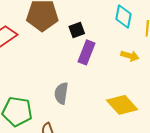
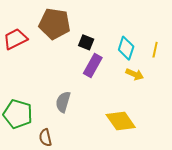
cyan diamond: (123, 17) -> (126, 48), moved
black square: (77, 30) -> (86, 42), turned 35

